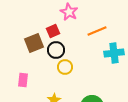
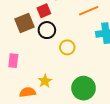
yellow circle: (65, 67) -> (67, 47), moved

